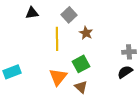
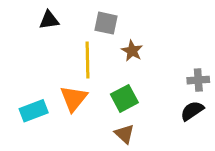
gray square: (69, 15) -> (106, 23), turned -35
cyan rectangle: (12, 72) -> (34, 111), moved
orange triangle: (58, 77) -> (74, 98), moved

